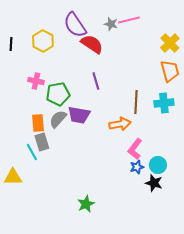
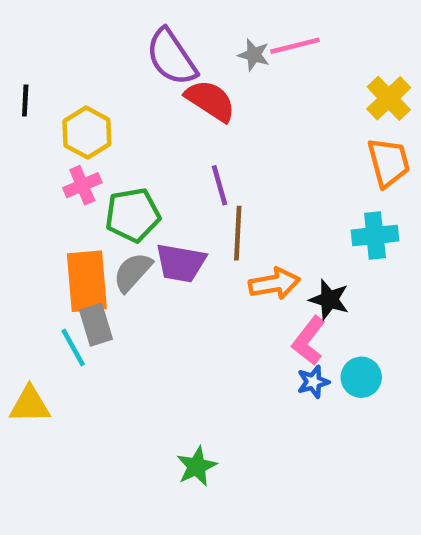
yellow hexagon: (43, 41) -> (87, 133), moved
pink cross: (36, 81) -> (82, 185), turned -35
brown line: (136, 102) -> (238, 233), moved
orange rectangle: (38, 123) -> (87, 281), size x1.5
black star: (154, 183) -> (329, 300), moved

